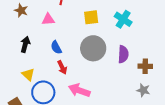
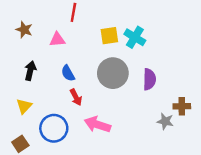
cyan cross: (123, 19) -> (135, 37), moved
brown cross: (145, 66) -> (182, 106), moved
yellow triangle: (28, 74) -> (24, 106), moved, turned 32
gray star: (143, 90) -> (165, 121), moved

